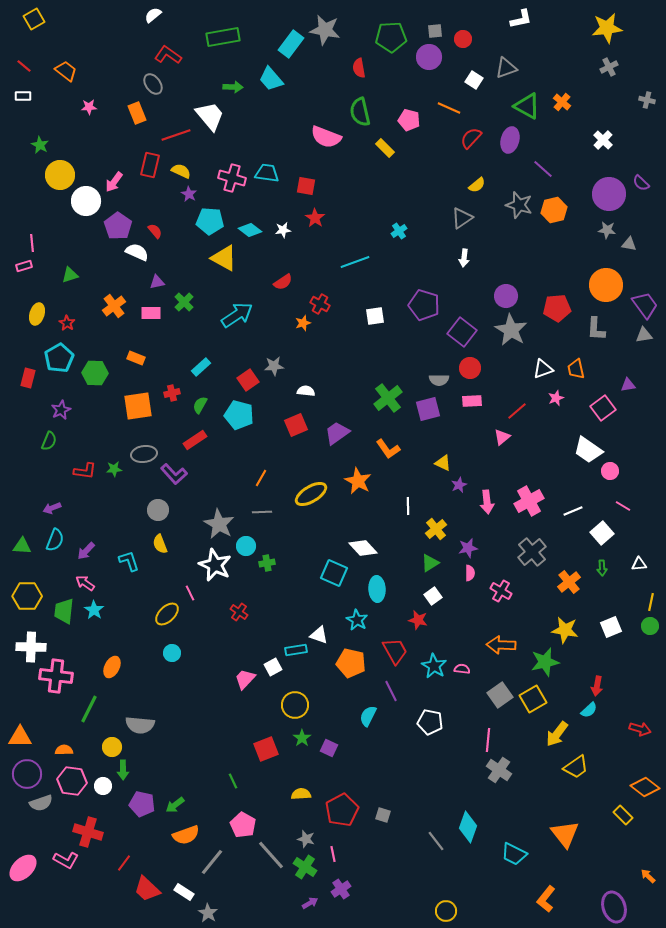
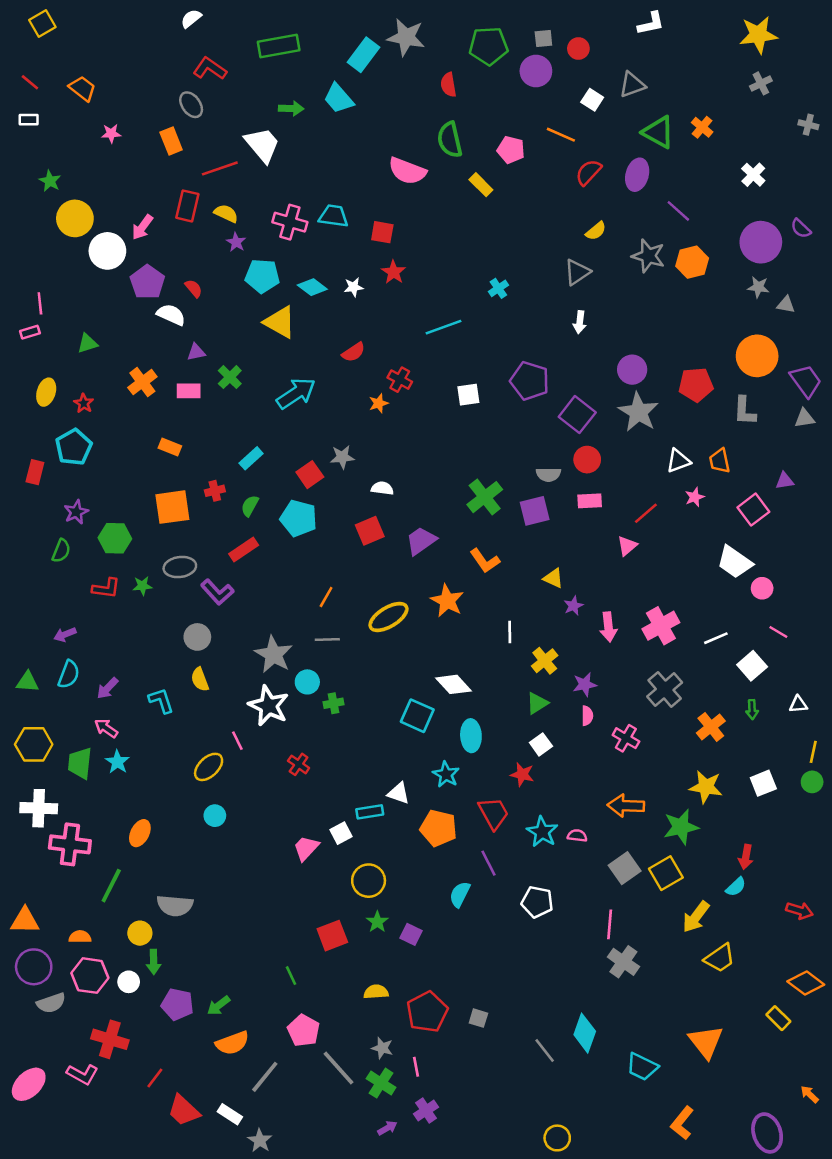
green hexagon: (95, 373) -> (115, 538), moved

